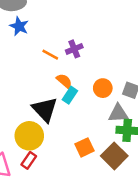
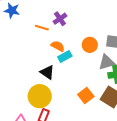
cyan rectangle: (70, 95) -> (65, 56), turned 40
black triangle: (45, 109) -> (47, 72), size x0.7

